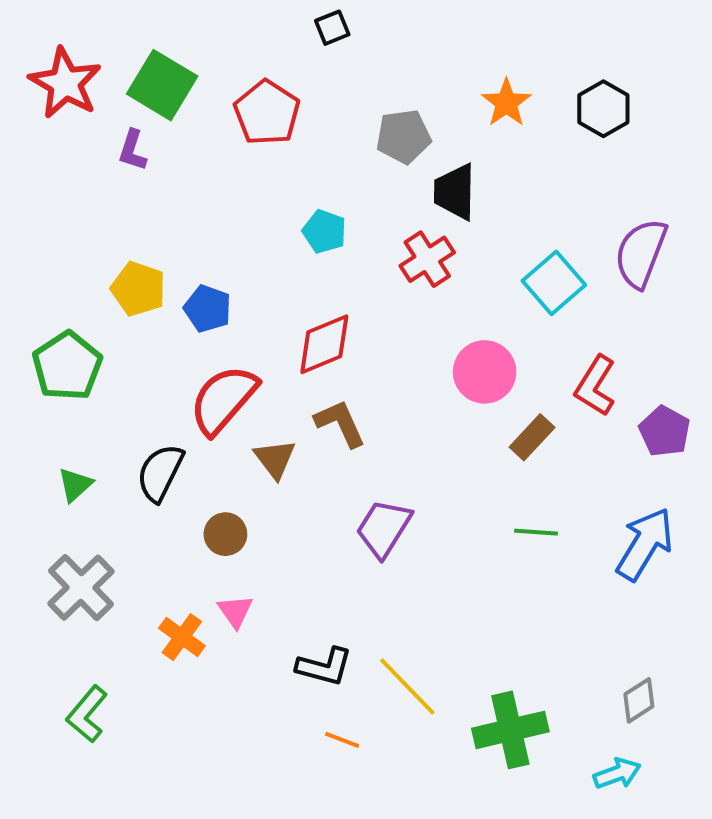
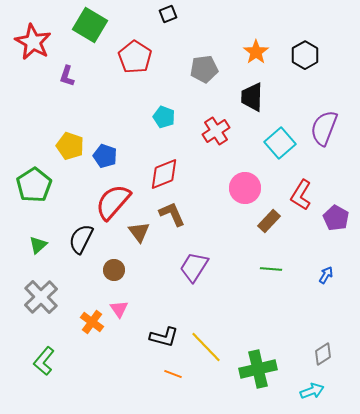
green square: (162, 85) -> (90, 25), moved
black trapezoid: (455, 192) -> (252, 97), moved
blue arrow: (645, 544) -> (326, 275), size x0.5

